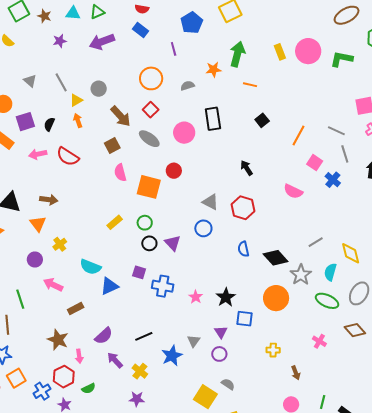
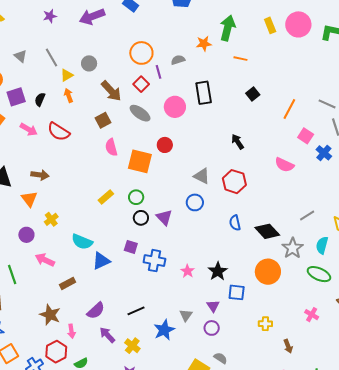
purple line: (174, 49) -> (159, 72), moved
pink arrow: (38, 154) -> (29, 129), turned -138

